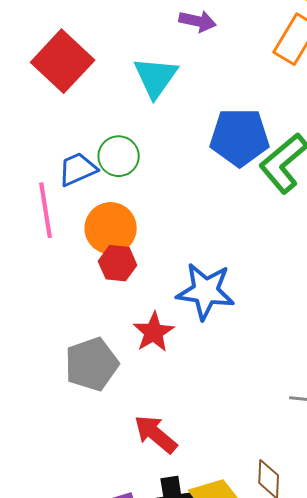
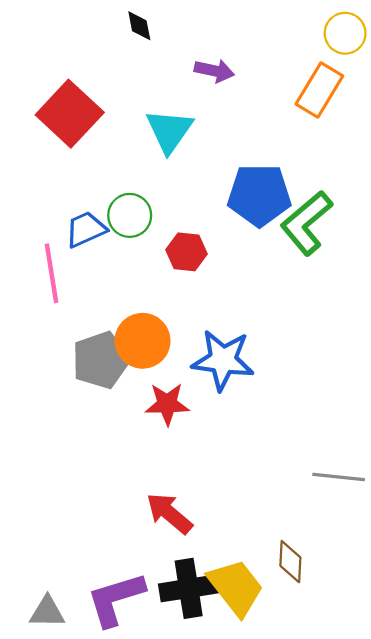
orange circle: (111, 228) -> (143, 341), moved
red hexagon: (118, 263) -> (186, 252), moved
red star: (154, 332) -> (167, 404), turned 30
gray pentagon: (92, 364) -> (101, 360), moved

